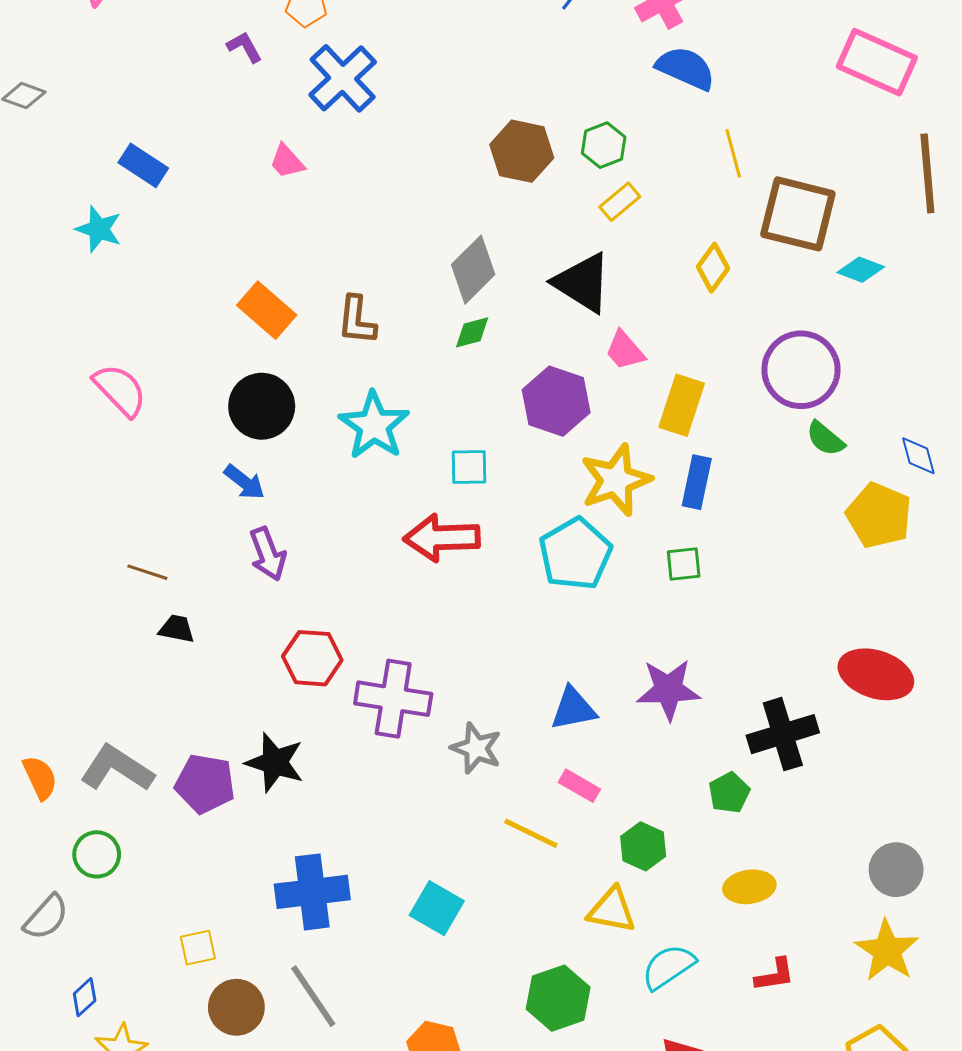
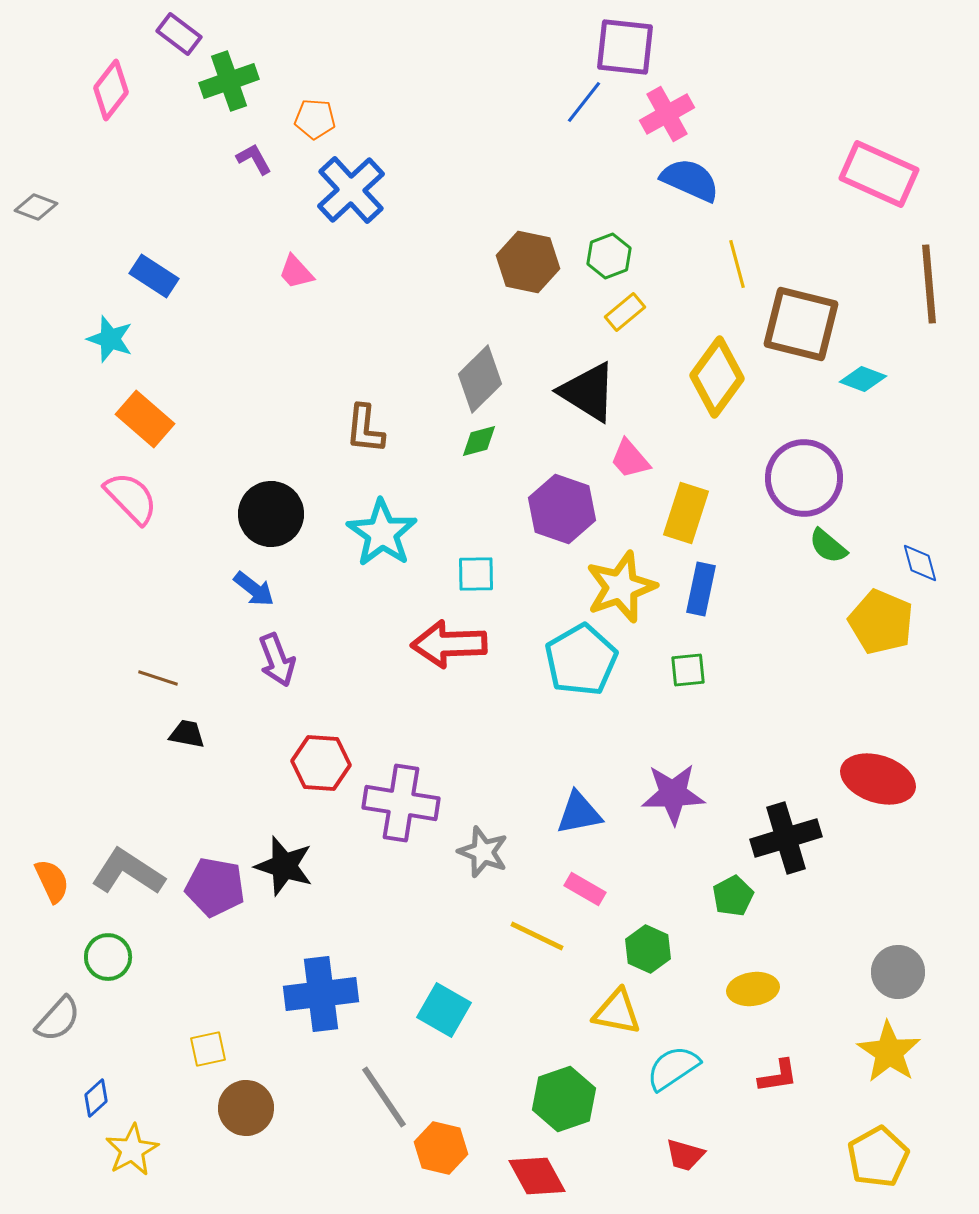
yellow diamond: (713, 268) -> (717, 377), size x1.6
orange rectangle: (267, 310) -> (145, 419), moved
gray line: (313, 996) -> (384, 1097), moved

